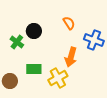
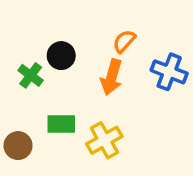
orange semicircle: (69, 23) -> (124, 41), turned -104
orange arrow: (71, 57) -> (112, 77), moved

